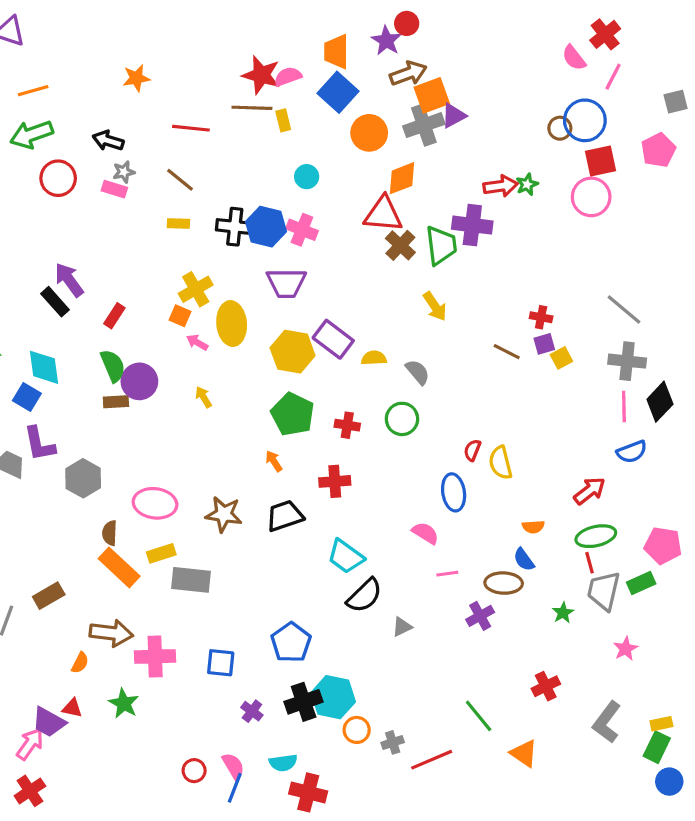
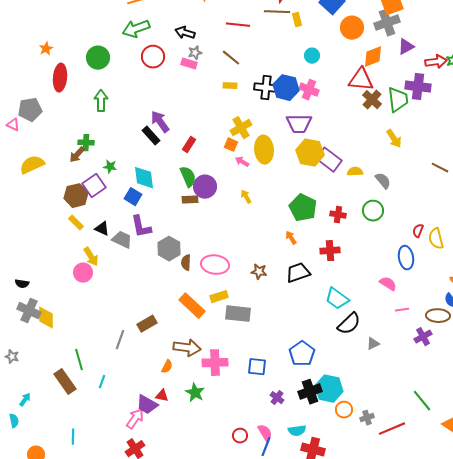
purple triangle: (454, 116) -> (406, 47), moved
yellow hexagon: (293, 352) -> (310, 153), moved
brown star: (224, 514) -> (259, 272), size x0.7
brown semicircle: (110, 533) -> (186, 263), moved

